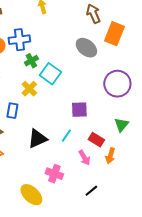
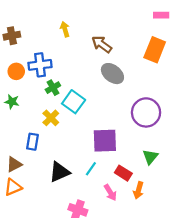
brown arrow: (93, 14) -> (102, 44), moved, turned -30
orange rectangle: (114, 34) -> (155, 50), moved
purple square: (79, 110) -> (105, 141), size x1.4

